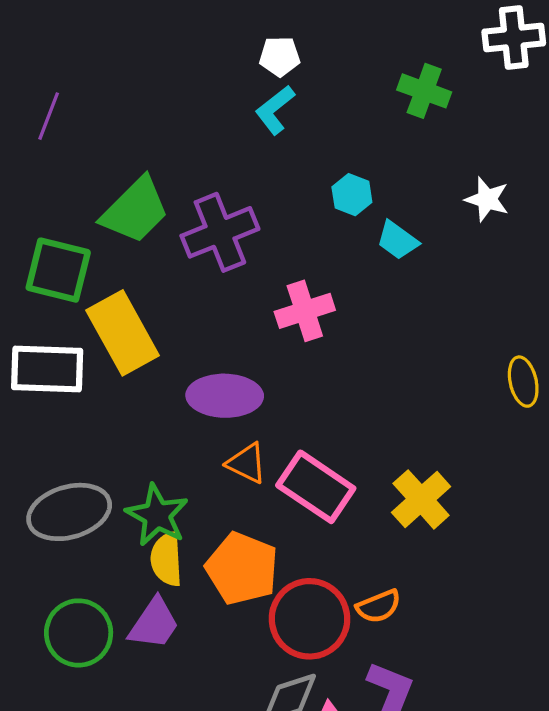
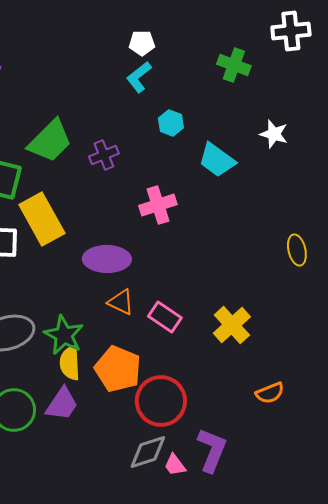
cyan hexagon: (352, 195) -> (171, 123), moved
purple cross: (220, 232) -> (104, 155), size x0.6
cyan trapezoid: (397, 240) -> (217, 160), size x1.4
pink rectangle: (316, 487) -> (165, 317), size x0.7
orange semicircle: (379, 606) -> (270, 393), moved

